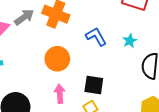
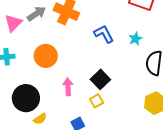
orange circle: (57, 59) -> (46, 56), moved
black square: (94, 85) -> (100, 79), turned 36

